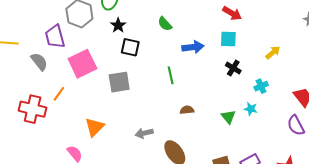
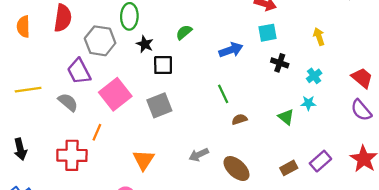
green semicircle: (165, 24) -> (184, 32), moved, turned 105
yellow arrow: (273, 52) -> (319, 37), turned -56
green line: (171, 75) -> (223, 94), moved

